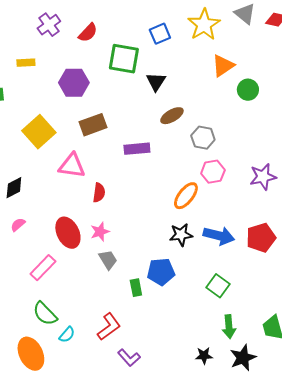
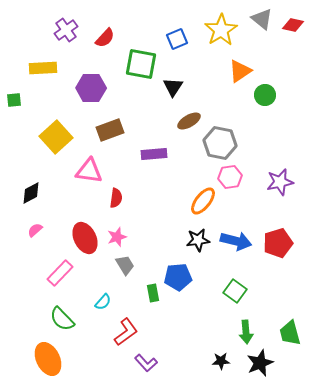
yellow rectangle: (26, 63) -> (43, 68), size x1.5
gray hexagon: (203, 138) -> (220, 143), size x1.4
cyan semicircle: (67, 335) -> (103, 302), moved

